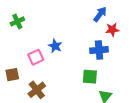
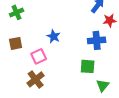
pink square: (36, 57) -> (39, 56), moved
brown square: (12, 75) -> (16, 43), moved

